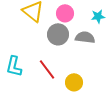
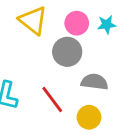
cyan star: (98, 16) -> (107, 25), moved
gray semicircle: (85, 37) -> (94, 82), moved

